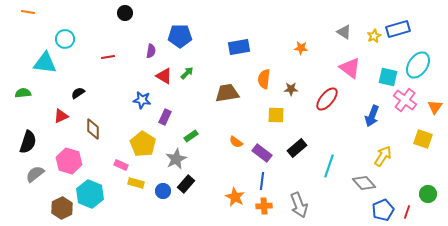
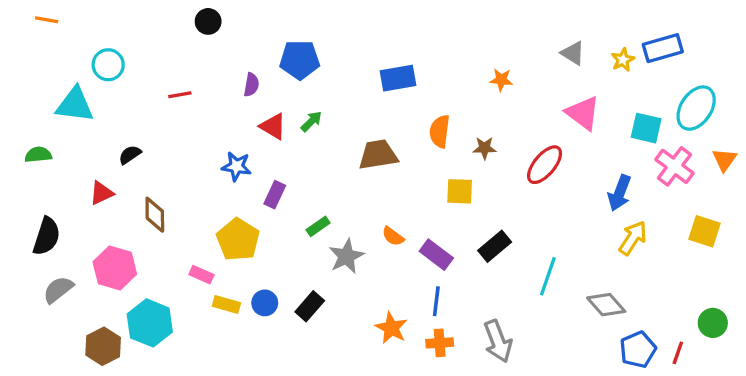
orange triangle: (435, 107) -> (724, 160), moved
yellow arrow: (383, 156) -> (633, 238), moved
gray star: (176, 159) -> (346, 256), moved
blue circle: (163, 191) -> (265, 303), moved

